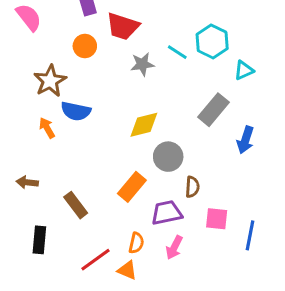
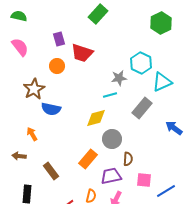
cyan line: (177, 52) -> (110, 95), moved, turned -48
gray star: (142, 64) -> (119, 78), moved
cyan triangle: (244, 70) -> (162, 82), size x1.5
orange arrow: (47, 128) -> (32, 134), moved
blue arrow: (245, 140) -> (174, 128), moved, turned 108
blue line: (250, 235) -> (166, 191), turned 48

